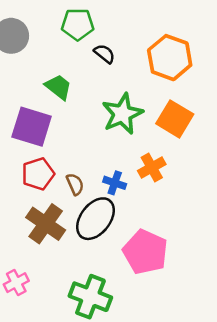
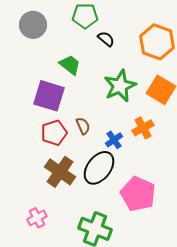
blue cross: (115, 183) -> (114, 140), turned 36
brown semicircle: (75, 184) -> (83, 126), moved

